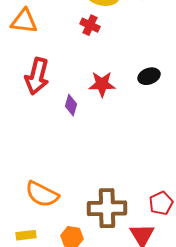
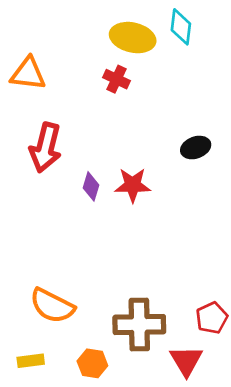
red star: (102, 84) -> (133, 185), moved

